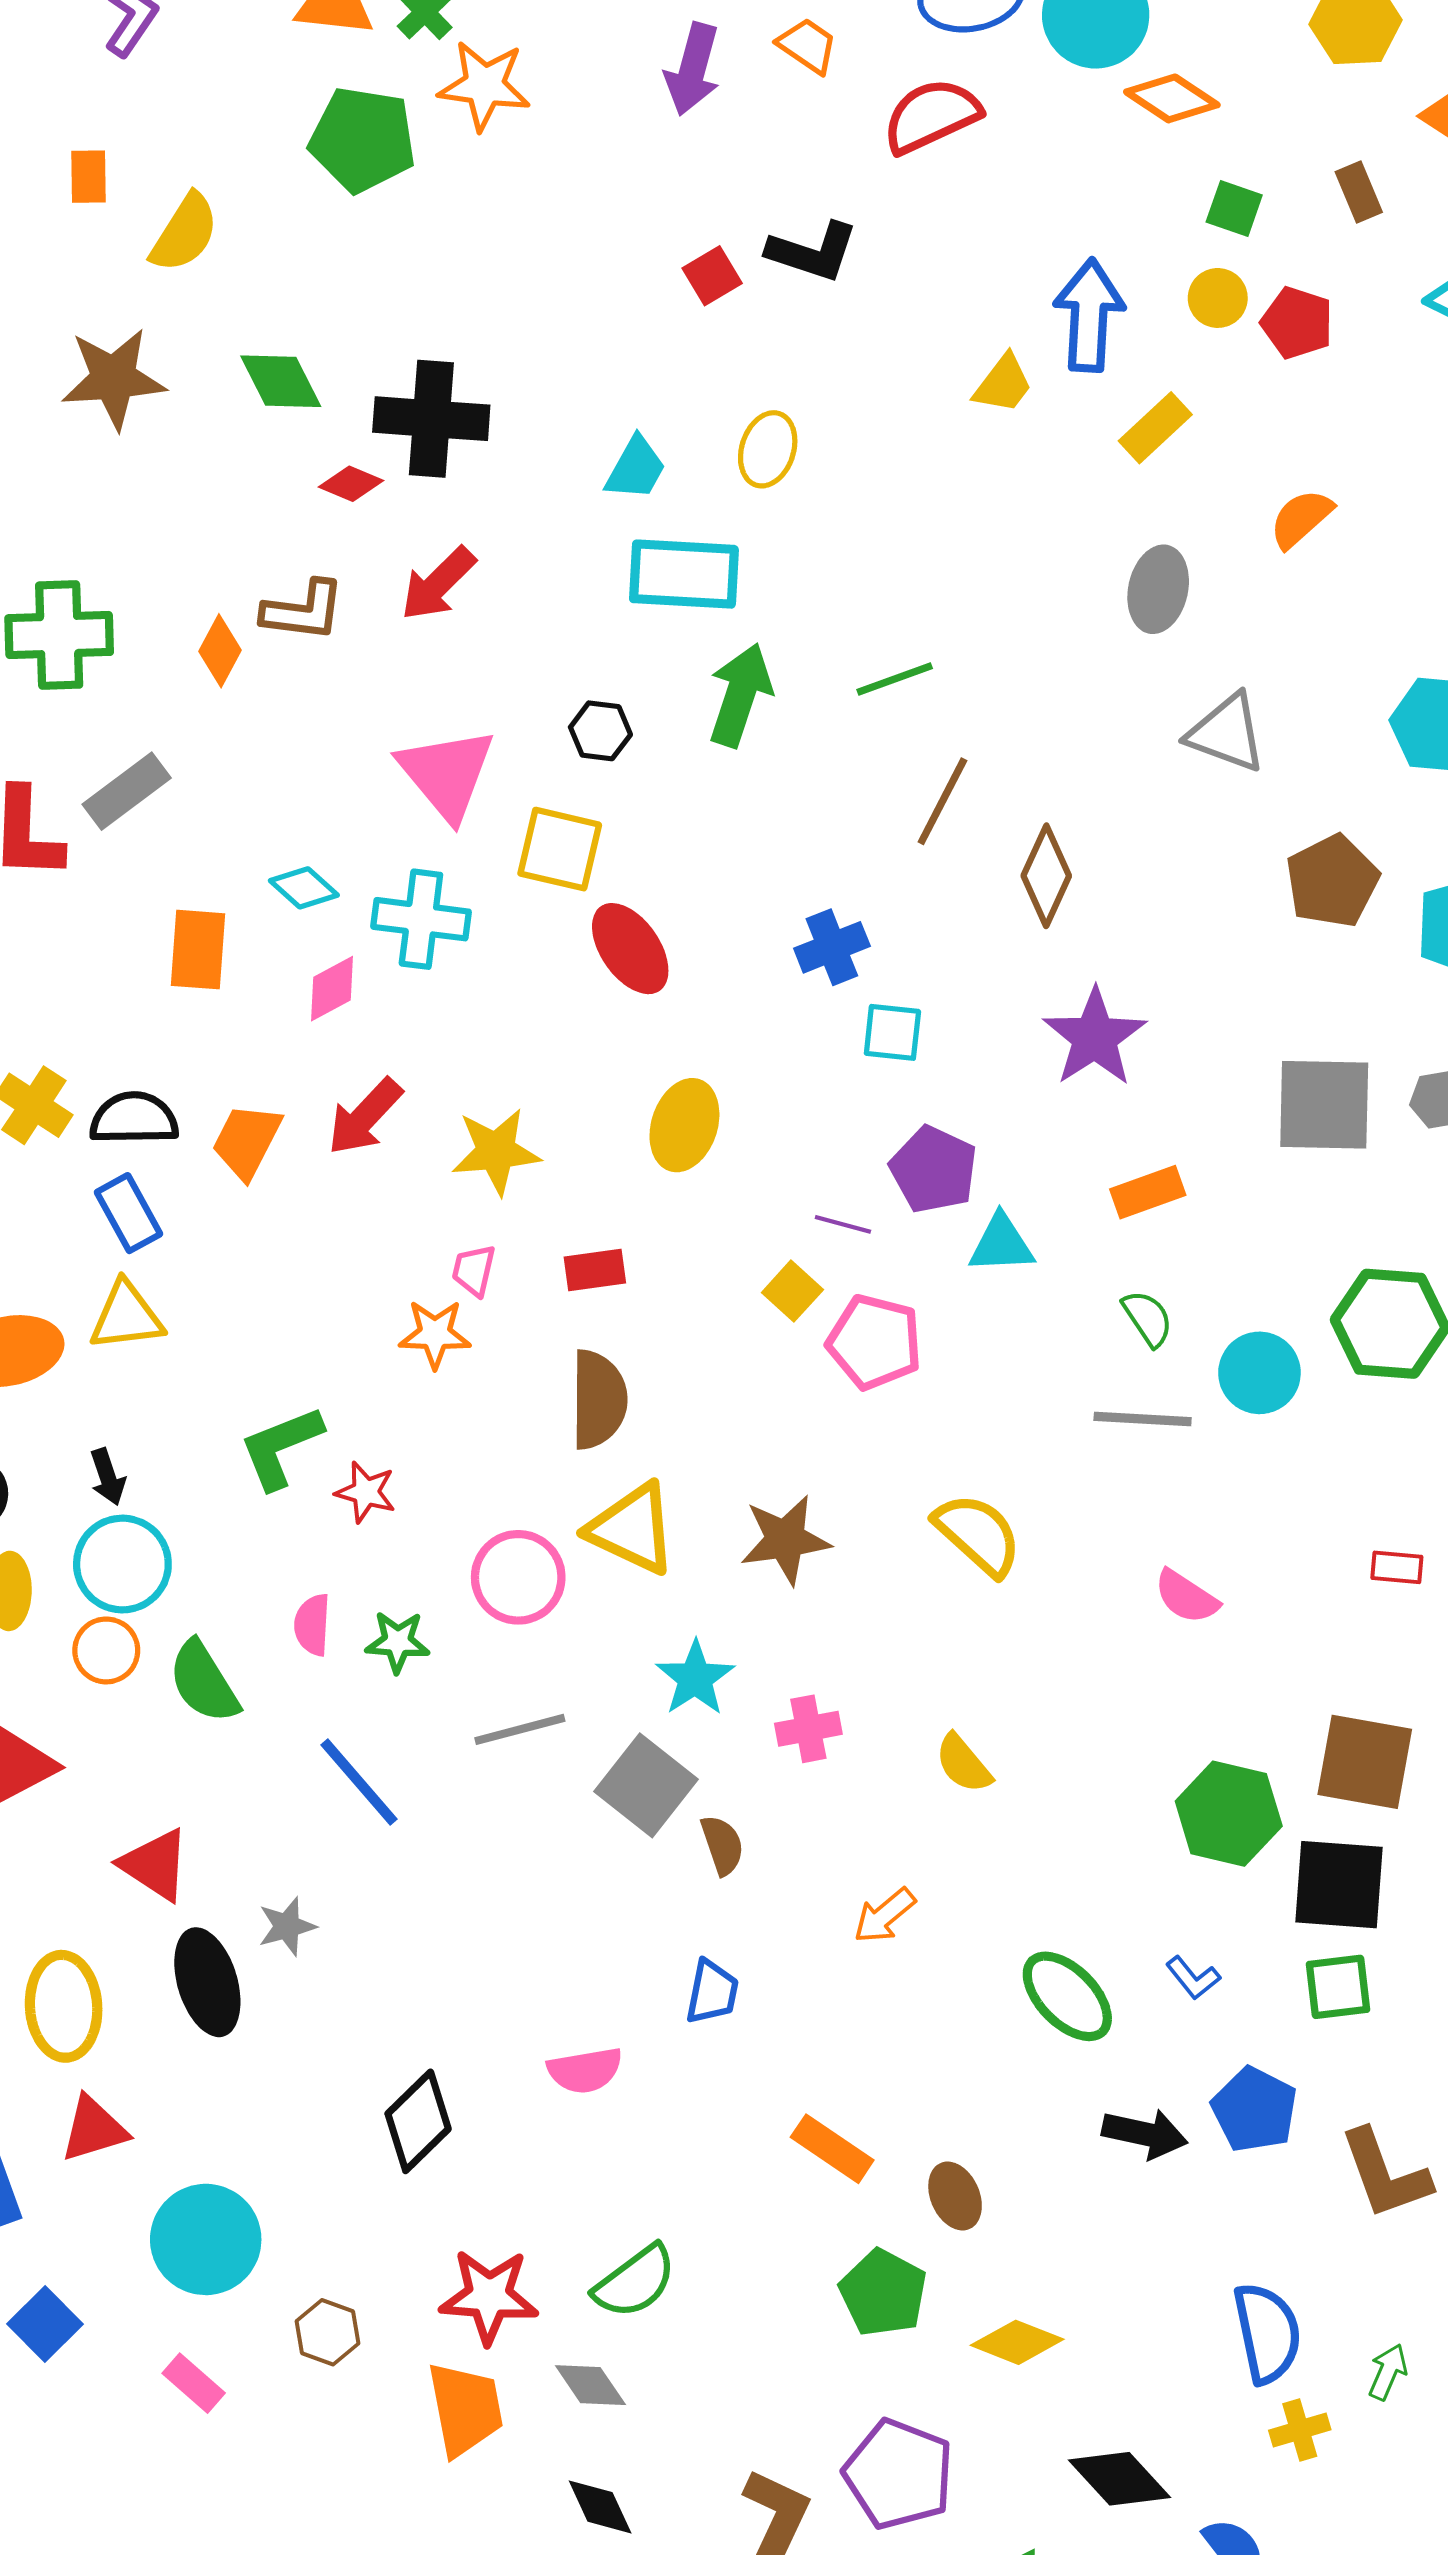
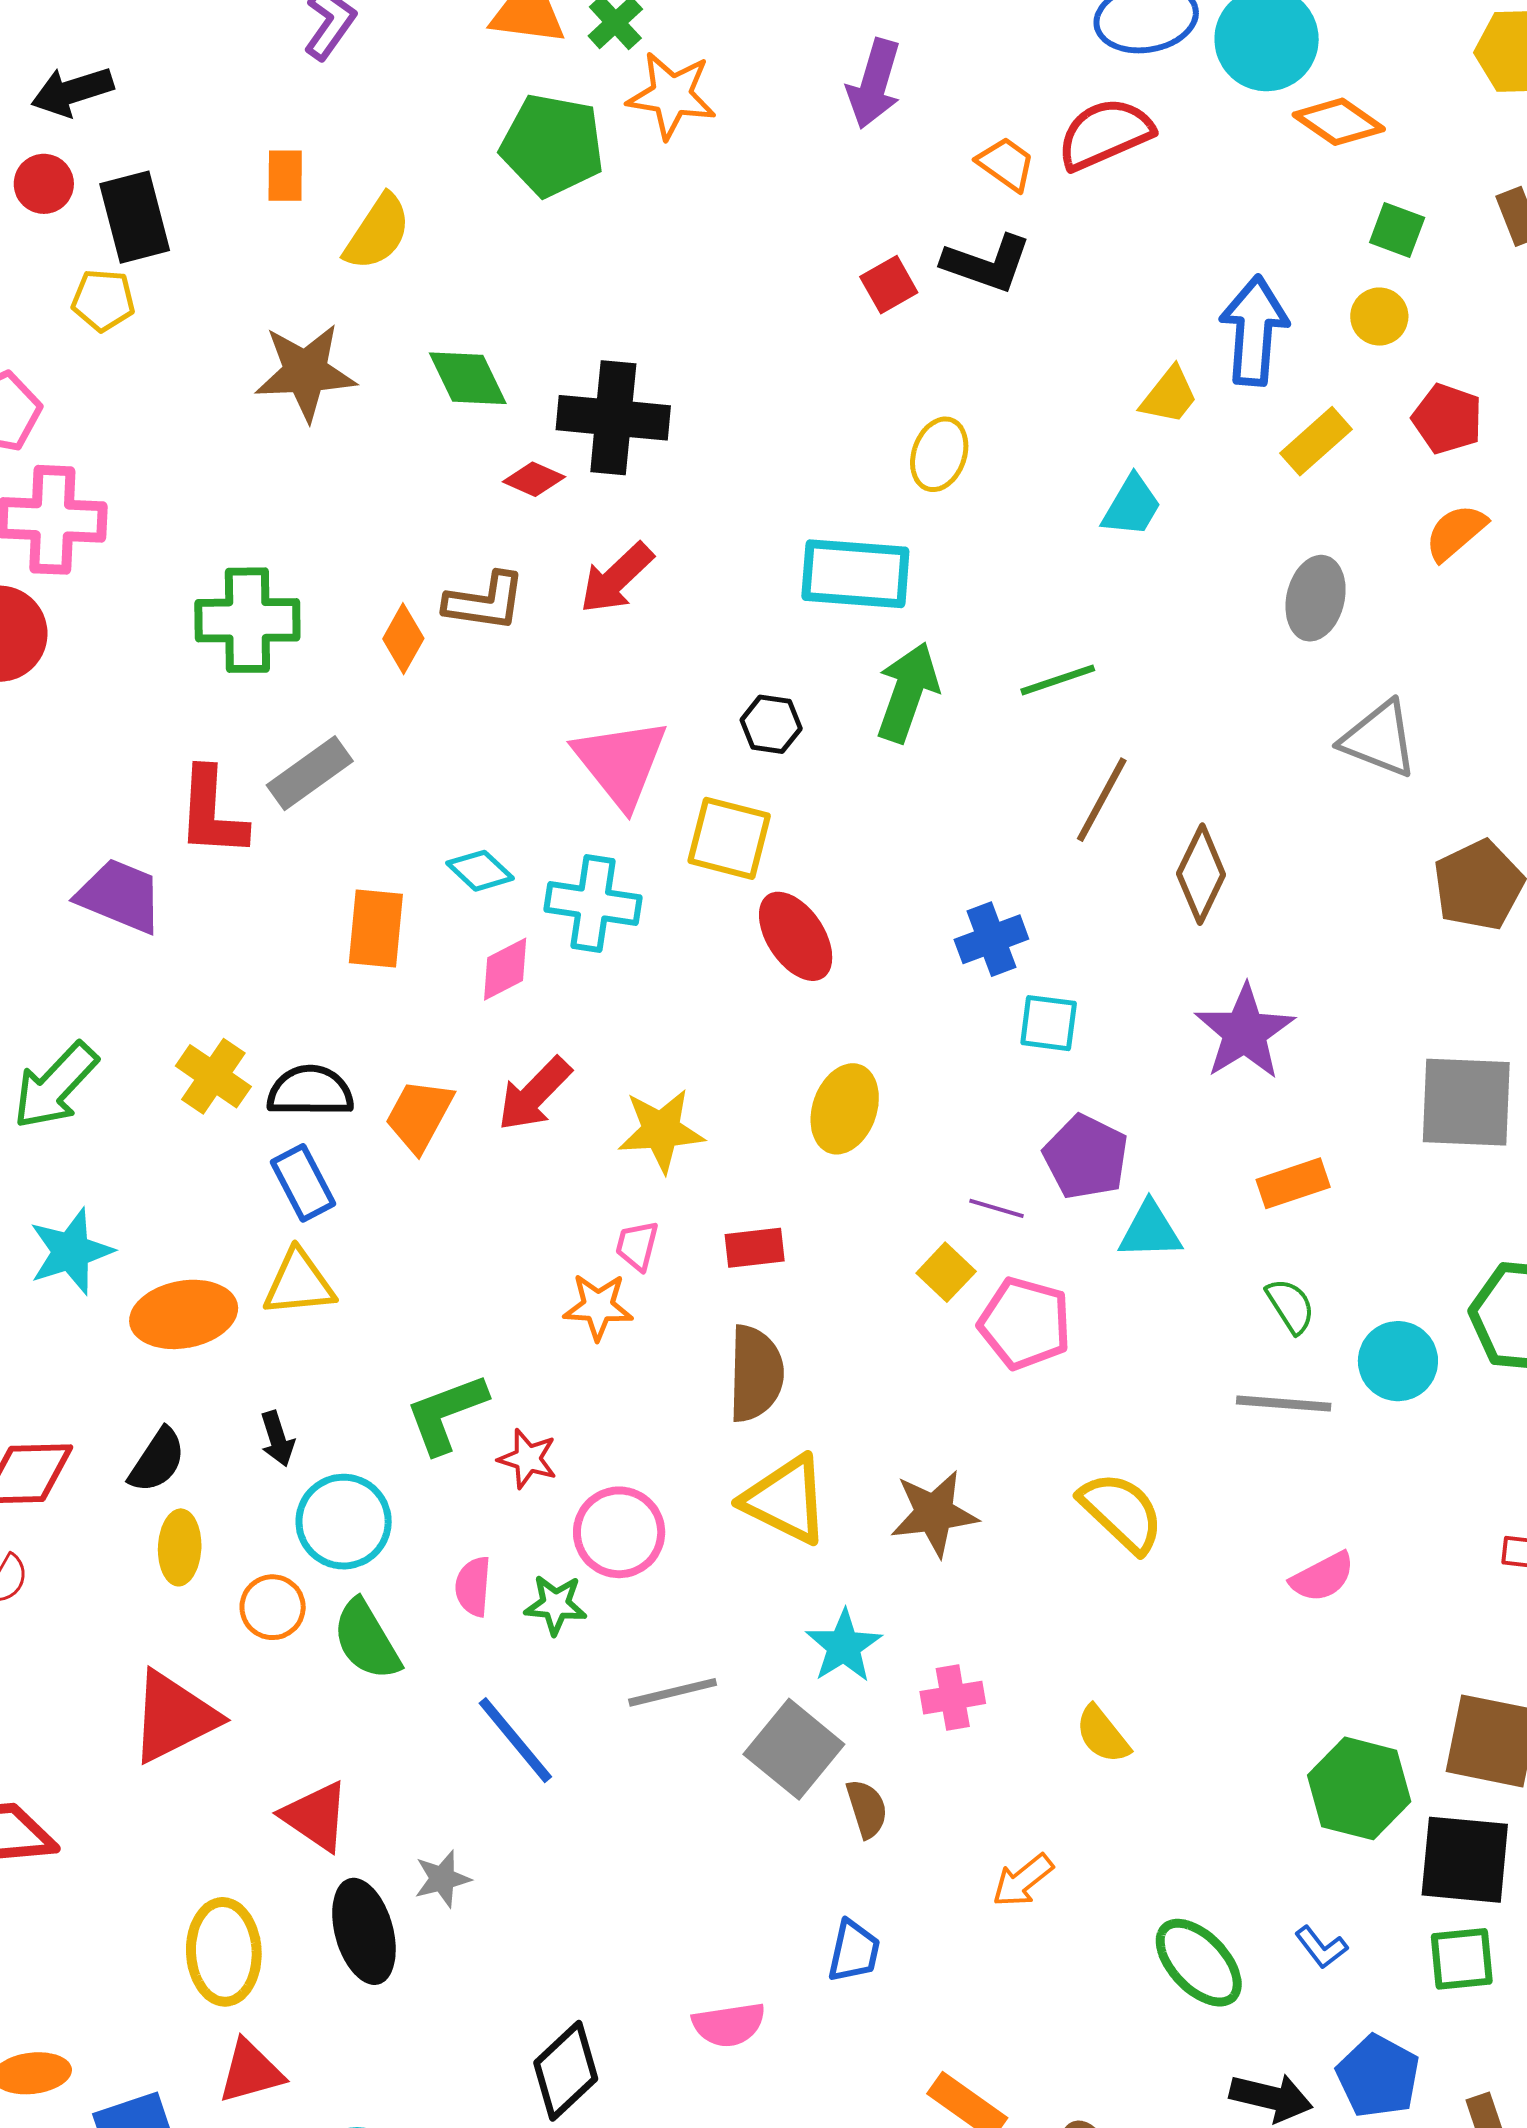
orange trapezoid: (808, 46) -> (1006, 164), moved
red pentagon: (1297, 323) -> (1447, 419), moved
cyan trapezoid: (636, 468) -> (1132, 506), moved
cyan circle: (122, 1564) -> (344, 1522), moved
pink circle: (518, 1577) -> (619, 1532), moved
pink semicircle: (1186, 1597) -> (1322, 1577), turned -62

